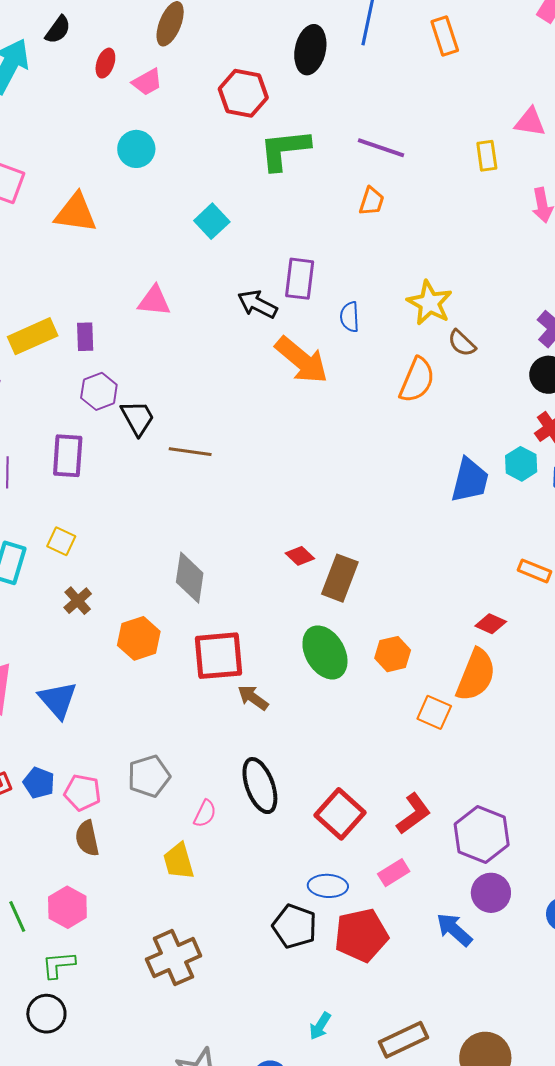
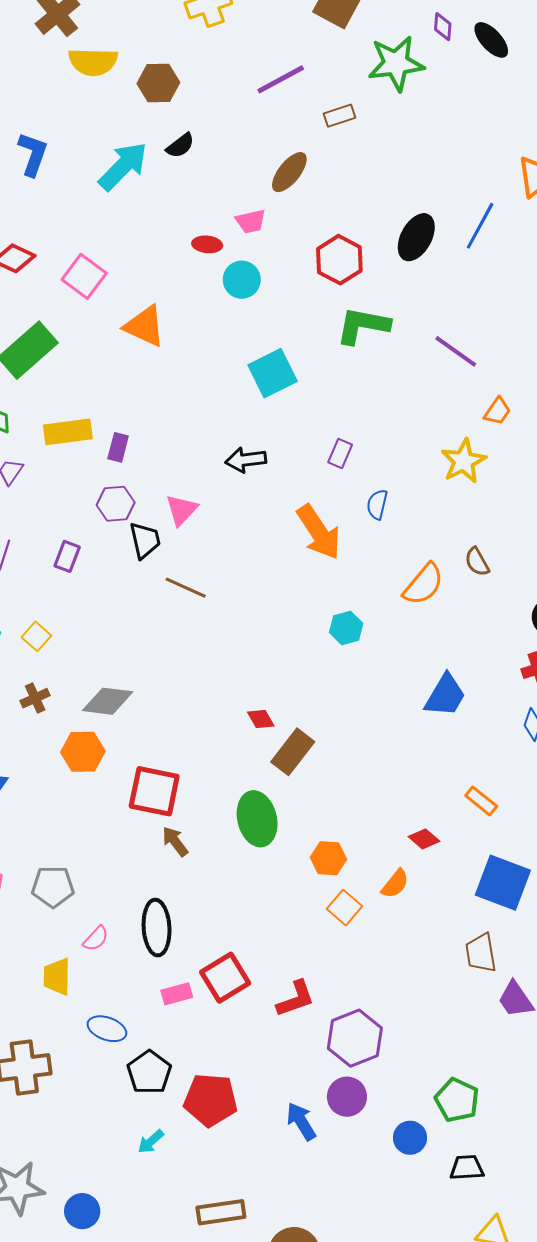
red ellipse: (105, 63) -> (207, 244), moved, turned 60
cyan circle: (136, 149) -> (242, 280), moved
orange trapezoid: (372, 201) -> (497, 411), moved
cyan square: (212, 221) -> (273, 373), size x1.4
purple rectangle: (300, 279) -> (340, 454), size x0.7
pink triangle: (154, 301) -> (182, 510), moved, turned 51
yellow star: (430, 303) -> (464, 461), moved
black arrow: (257, 304) -> (246, 460), moved, turned -51
purple rectangle: (68, 456) -> (67, 556), size x0.7
cyan hexagon: (521, 464) -> (346, 628), moved
gray diamond: (190, 578) -> (108, 701), moved, turned 72
orange hexagon: (393, 654) -> (328, 858), moved
orange semicircle: (476, 675) -> (395, 884), size x0.6
pink rectangle: (394, 873) -> (177, 994), moved
blue ellipse: (328, 886) -> (107, 1029), moved
cyan arrow: (320, 1026) -> (151, 1142), moved

